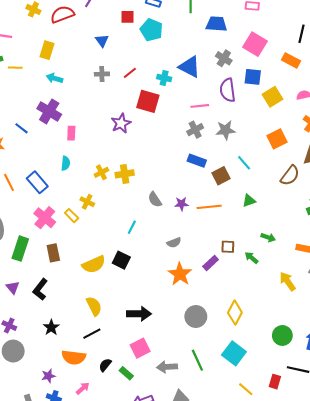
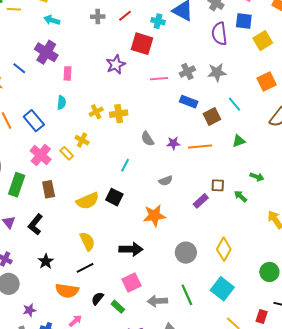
pink line: (200, 106) -> (159, 79), moved
orange star: (180, 274) -> (154, 216), moved, turned 30
purple star: (48, 376) -> (29, 310), moved

